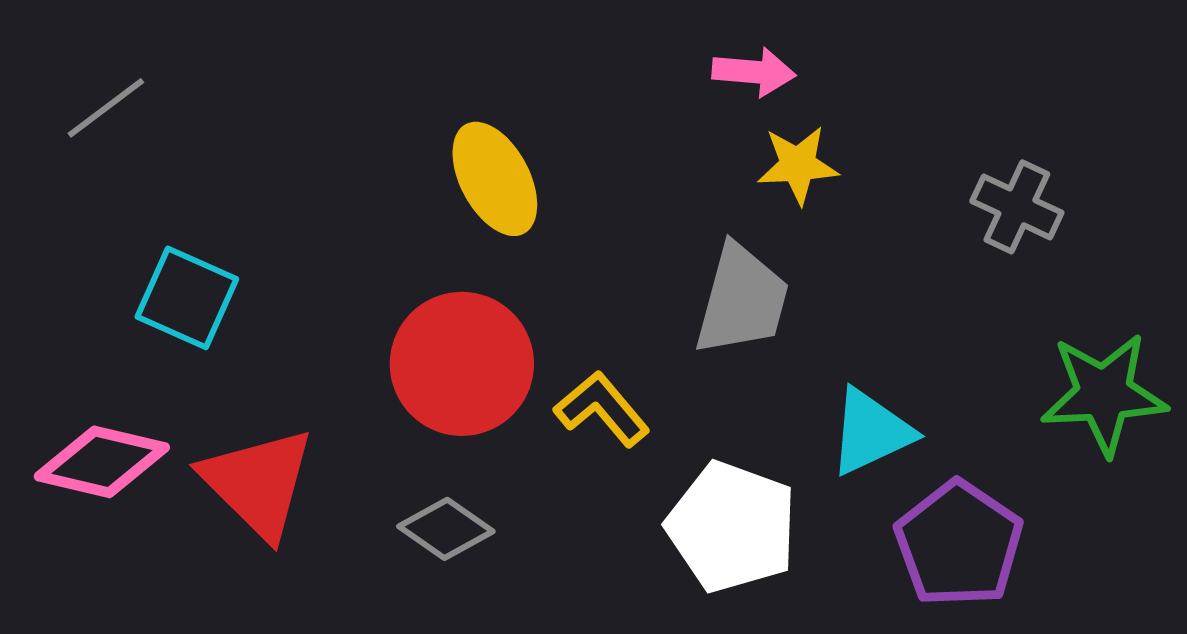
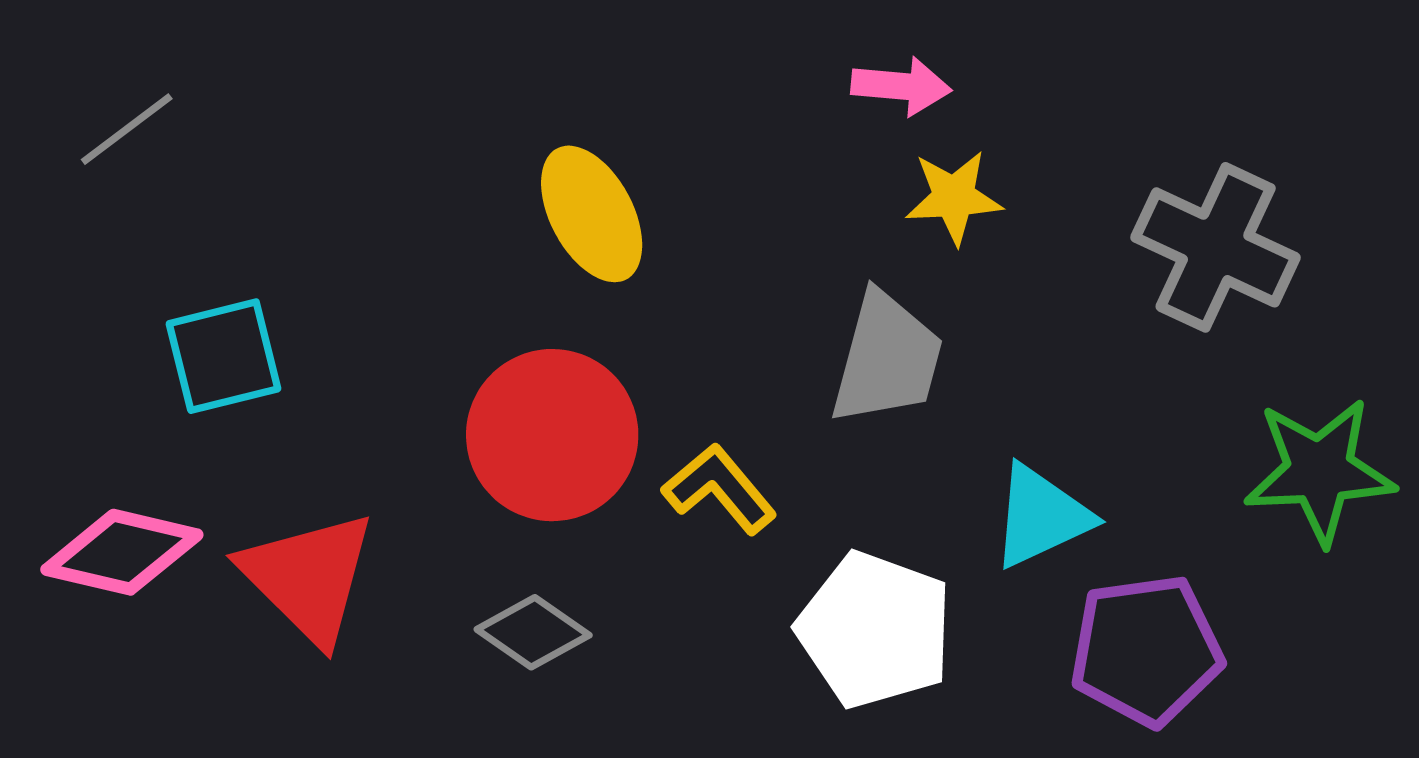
gray cross: (1017, 207) -> (1216, 247), size x1.5
cyan square: (187, 298) -> (224, 356), turned -38
purple pentagon: (959, 544) -> (1146, 650), turned 30

